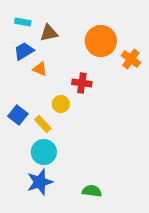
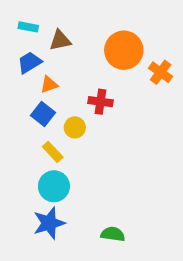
orange triangle: (40, 69) -> (49, 85), turned -42
blue square: (18, 115) -> (43, 114), moved

